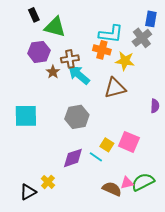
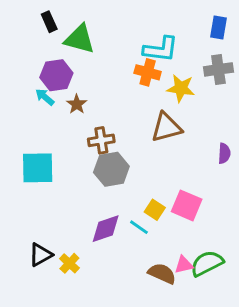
gray cross: (142, 38) -> (218, 69), moved, turned 30
brown cross: (70, 59) -> (101, 140), moved
cyan arrow: (79, 75) -> (45, 97), moved, size x0.6
black triangle: (28, 192) -> (41, 255), moved

